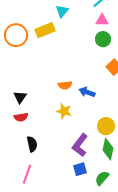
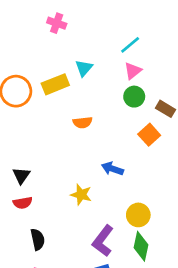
cyan triangle: (62, 11) -> (84, 68), moved
pink triangle: (102, 20) -> (133, 71), turned -40
orange semicircle: (65, 85) -> (83, 122), moved

